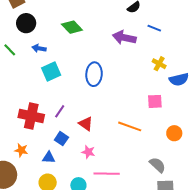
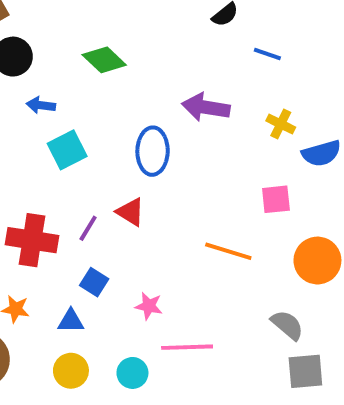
purple arrow: (124, 38) -> (206, 107), moved
red triangle: (86, 124) -> (130, 212), moved
orange circle: (174, 133) -> (317, 261), size x1.5

